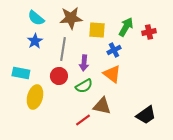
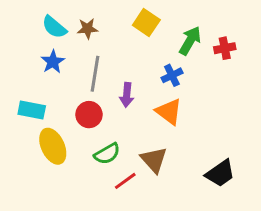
brown star: (71, 18) -> (87, 29), moved, size x0.6
yellow square: (97, 30) -> (146, 23), moved, turned 30
green semicircle: (84, 86) -> (107, 154), moved
yellow ellipse: (35, 97) -> (53, 146), turned -40
brown triangle: (102, 106) -> (154, 160), turned 36

